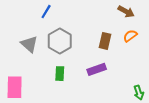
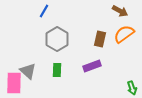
orange semicircle: (130, 36) -> (124, 34), size x1.5
gray triangle: (29, 44) -> (28, 71), moved

